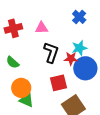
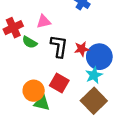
cyan star: (79, 48) -> (94, 75), moved
green semicircle: (13, 62) -> (30, 42), moved
red square: (59, 83) -> (59, 83), moved, turned -36

